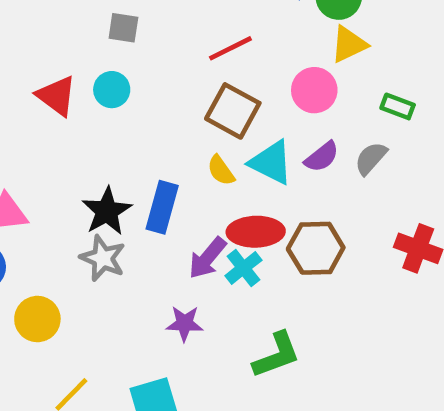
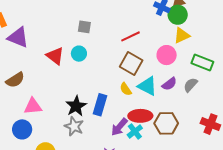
green rectangle: (398, 106) -> (202, 63), size x1.5

